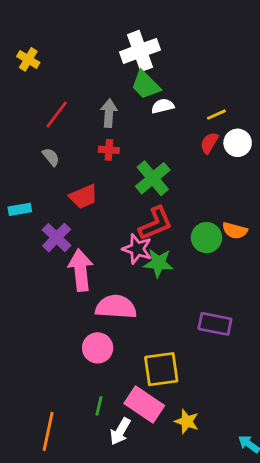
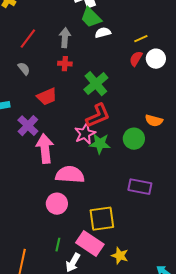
green circle: (206, 238) -> (134, 139), moved
pink star: (137, 249) -> (85, 134), turned 30

